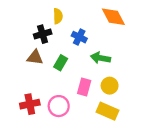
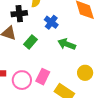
yellow circle: (110, 86) -> (85, 73), moved
pink rectangle: (84, 87) -> (43, 77), moved

